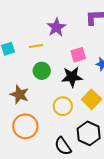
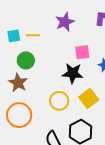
yellow line: (36, 46) -> (33, 35), moved
green circle: (42, 71) -> (26, 60), moved

